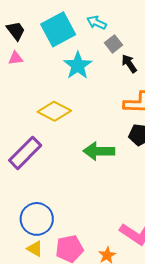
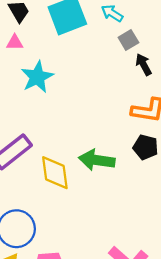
cyan star: (78, 66) -> (37, 77), moved
yellow diamond: (54, 111) -> (55, 173), moved, turned 48

